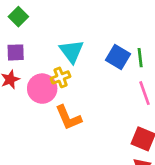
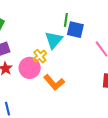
cyan triangle: (72, 51) -> (54, 40), moved, turned 36
green line: (140, 58) -> (66, 20), moved, turned 32

